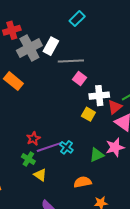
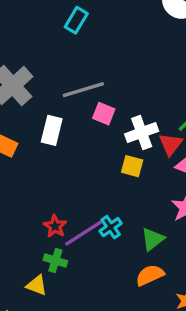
white rectangle: (51, 46) -> (52, 130), moved
cyan cross: (66, 147) -> (111, 227), turned 32
green triangle: (97, 155) -> (153, 239), moved
yellow triangle: (40, 175) -> (37, 285), moved

